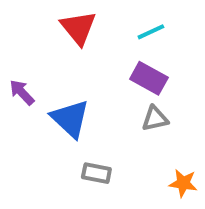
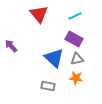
blue triangle: (70, 119) -> (54, 58), moved
orange star: (183, 183) -> (76, 78), moved

